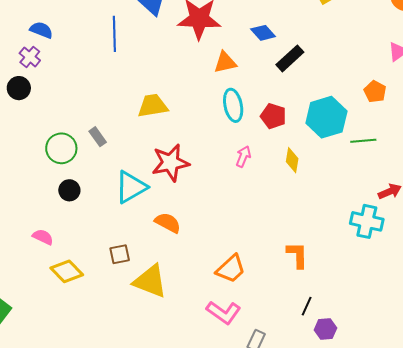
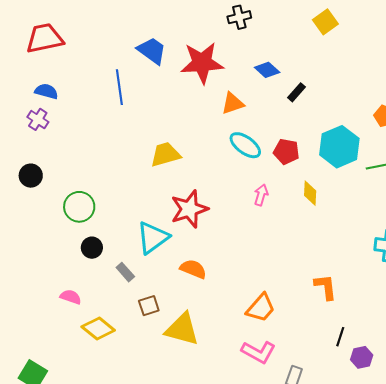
black rectangle: (290, 58) -> (296, 92), size x0.7
black circle: (19, 88) -> (31, 176), moved
cyan ellipse: (233, 105) -> (245, 145), turned -36
gray rectangle: (98, 137) -> (125, 272), moved

